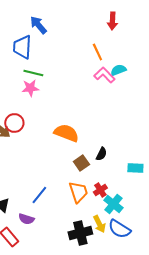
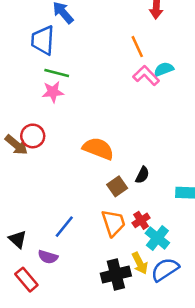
blue semicircle: (119, 229) -> (165, 269), turned 115

